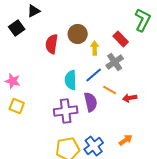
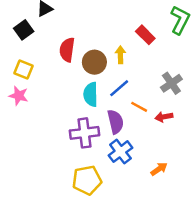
brown circle: (78, 34) -> (94, 62), moved
red rectangle: (121, 39) -> (145, 35), moved
gray cross: (115, 62) -> (171, 83), moved
yellow square: (17, 106) -> (24, 70), moved
blue cross: (94, 146) -> (120, 152), moved

